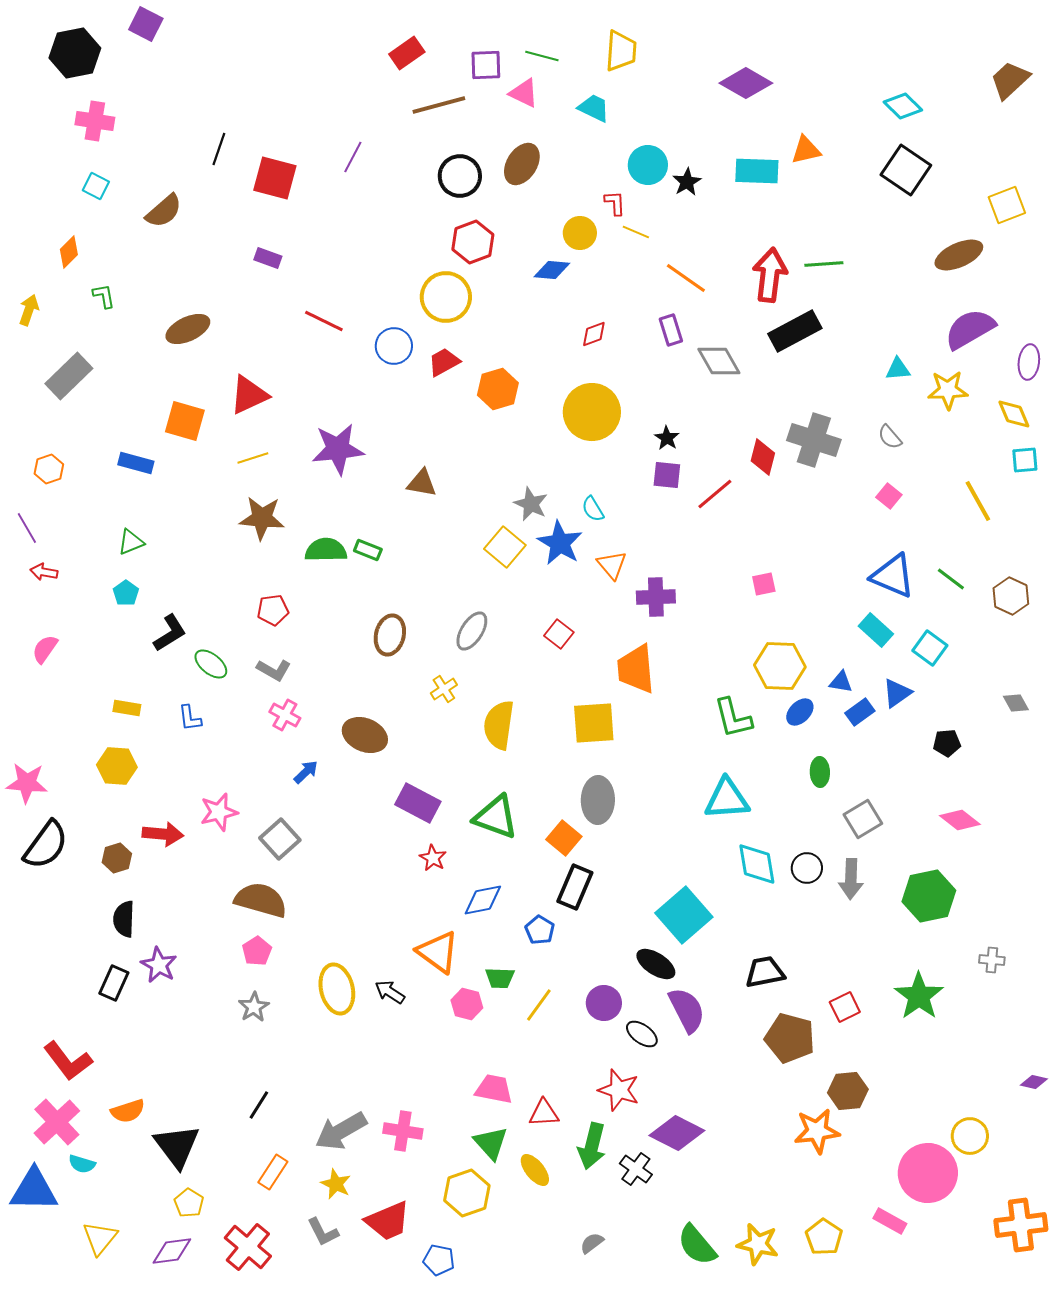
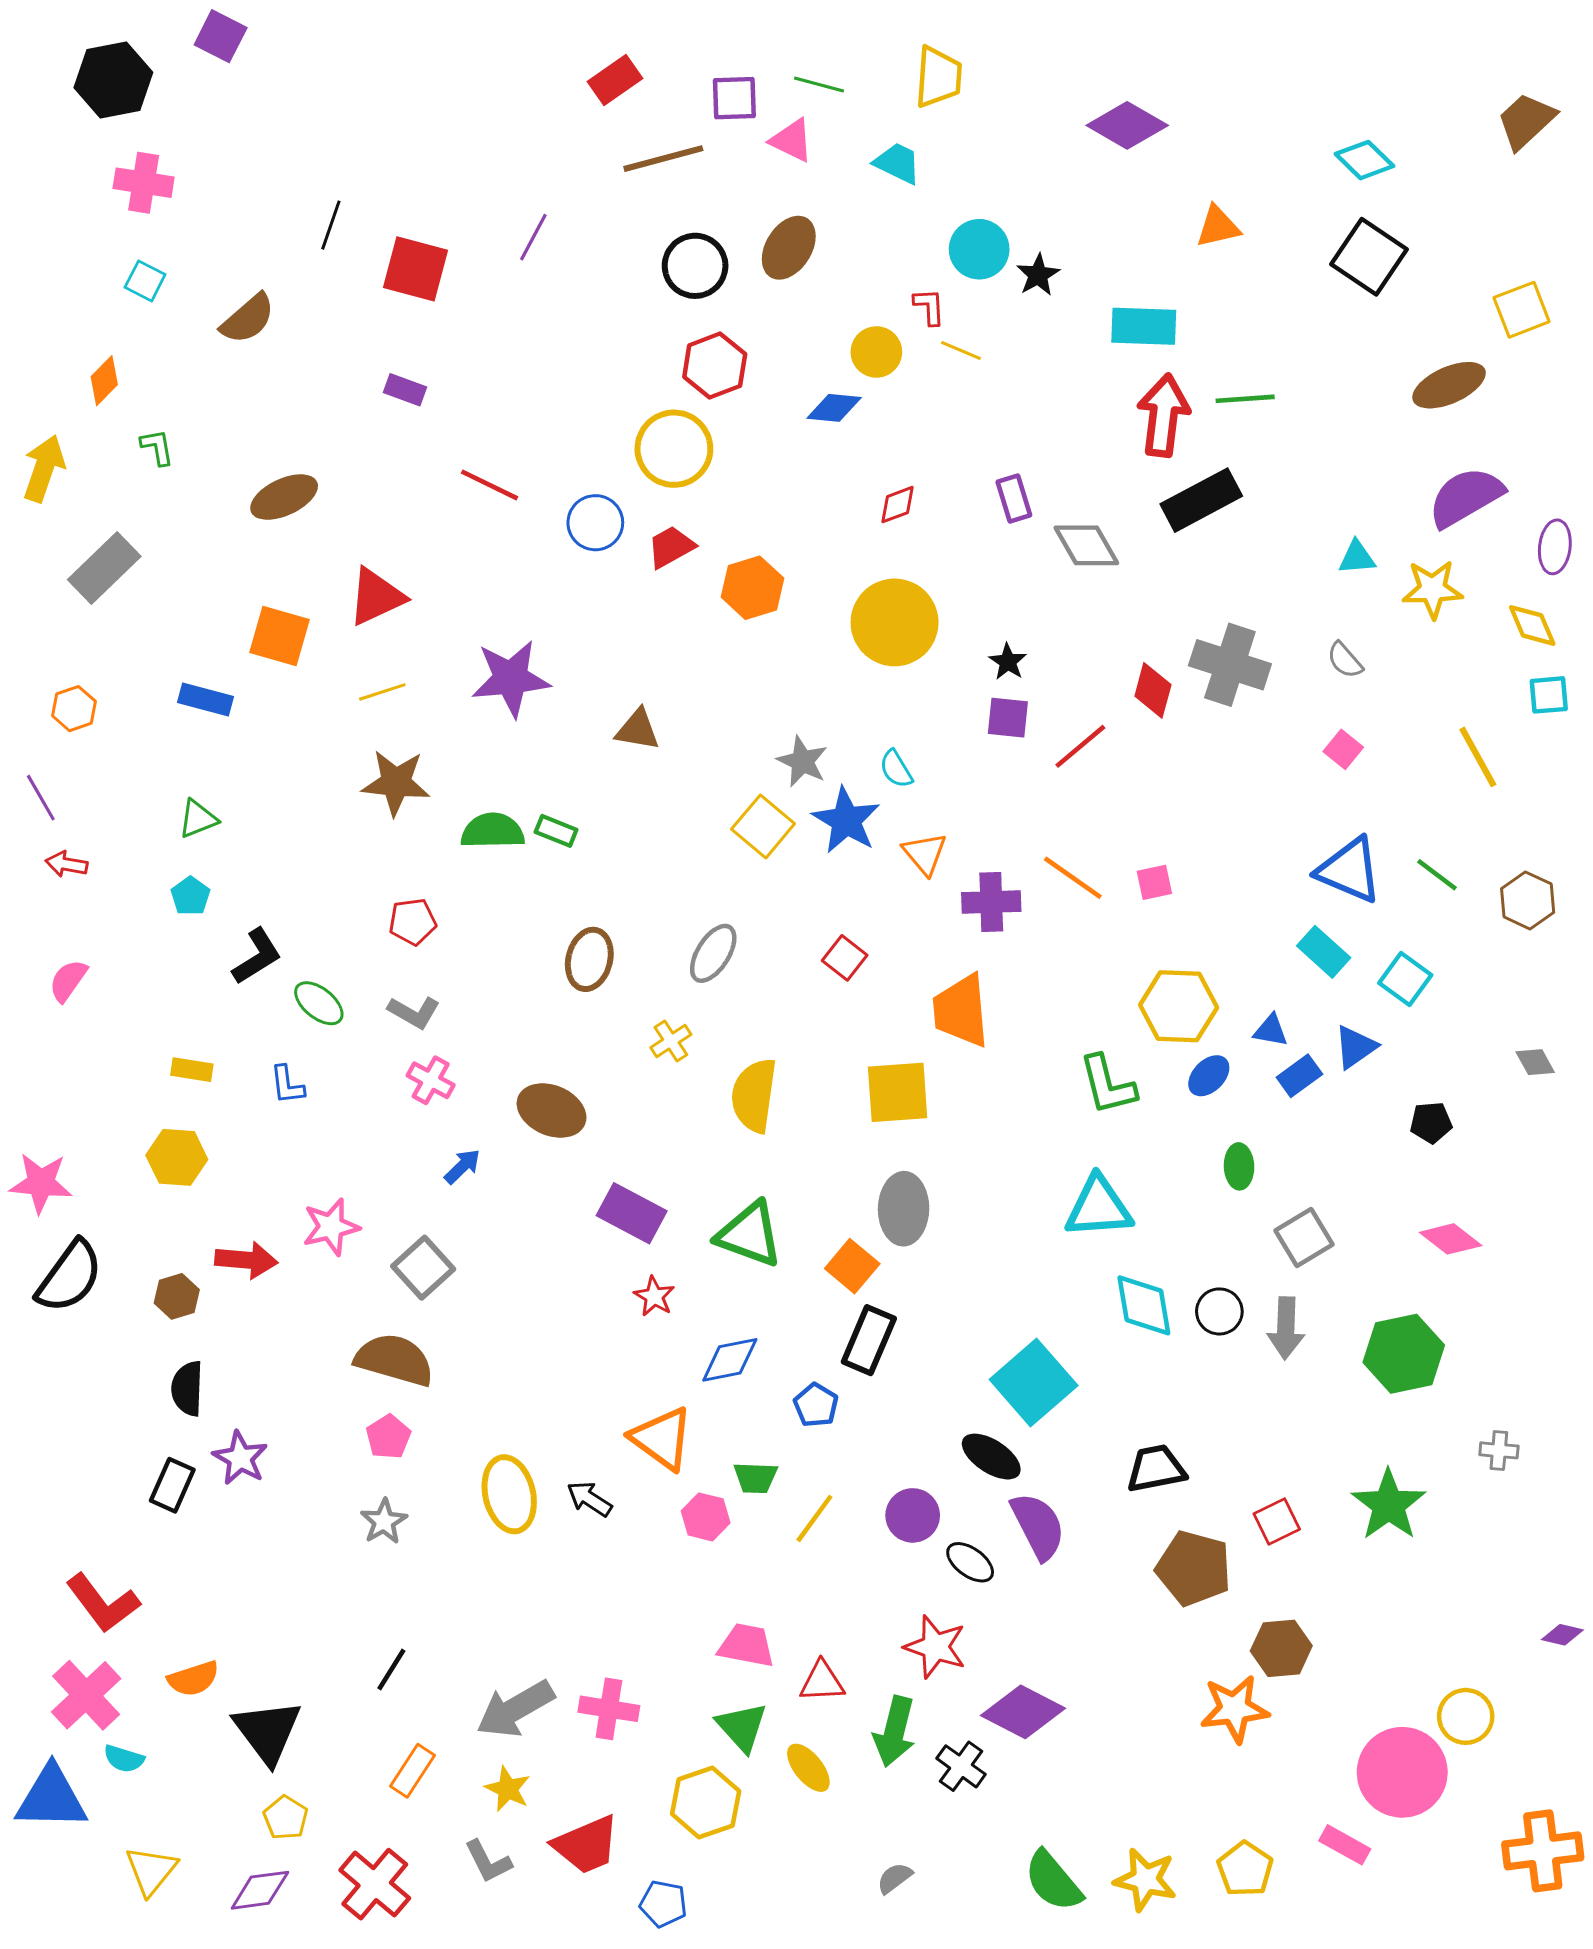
cyan rectangle: (757, 171) -> (1144, 326), moved
orange line: (686, 278) -> (1073, 878), moved
yellow arrow: (29, 310) -> (44, 468), size x1.4

